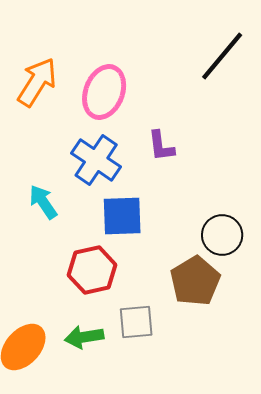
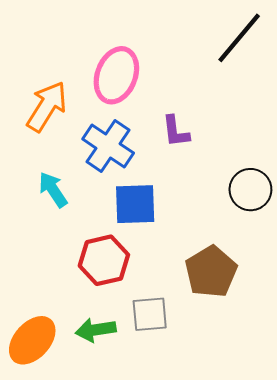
orange arrow: (37, 82) -> (47, 106), moved
black circle: (222, 235) -> (250, 190), moved

